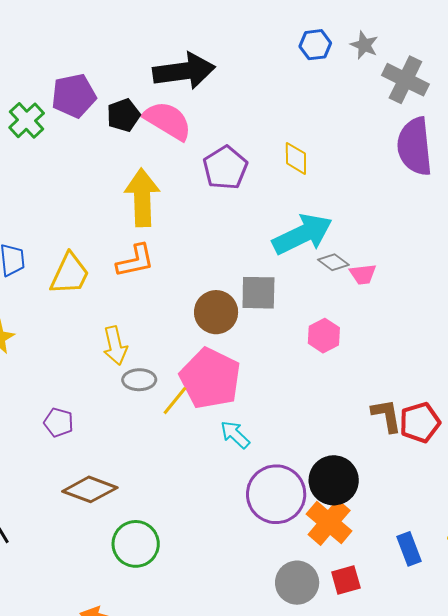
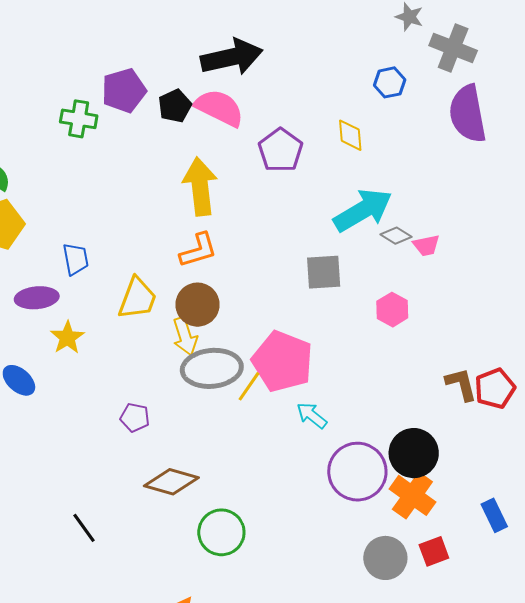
blue hexagon: (315, 45) -> (390, 82), moved
green cross: (27, 120) -> (79, 119), turned -33
yellow trapezoid: (70, 274) -> (137, 298), moved
brown circle: (216, 312) -> (197, 305), moved
gray ellipse: (139, 380) -> (212, 368), size x1.8

